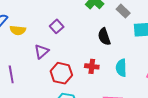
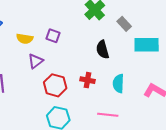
purple square: (57, 26) -> (53, 36), turned -32
yellow semicircle: (18, 30) -> (25, 39), moved

